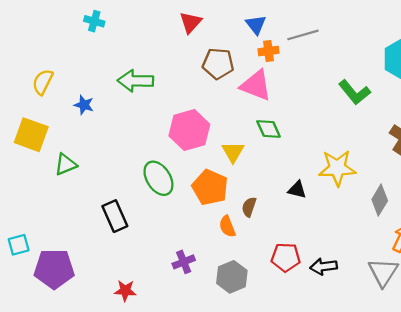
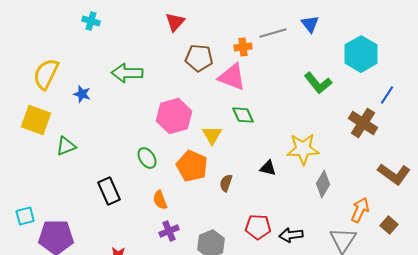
blue triangle: (256, 25) -> (310, 24), moved
yellow semicircle: (43, 82) -> (46, 74), size x1.4
green ellipse: (158, 178) -> (147, 158), size x0.7
gray diamond: (380, 200) -> (323, 184), moved
orange semicircle: (227, 226) -> (160, 200), moved

